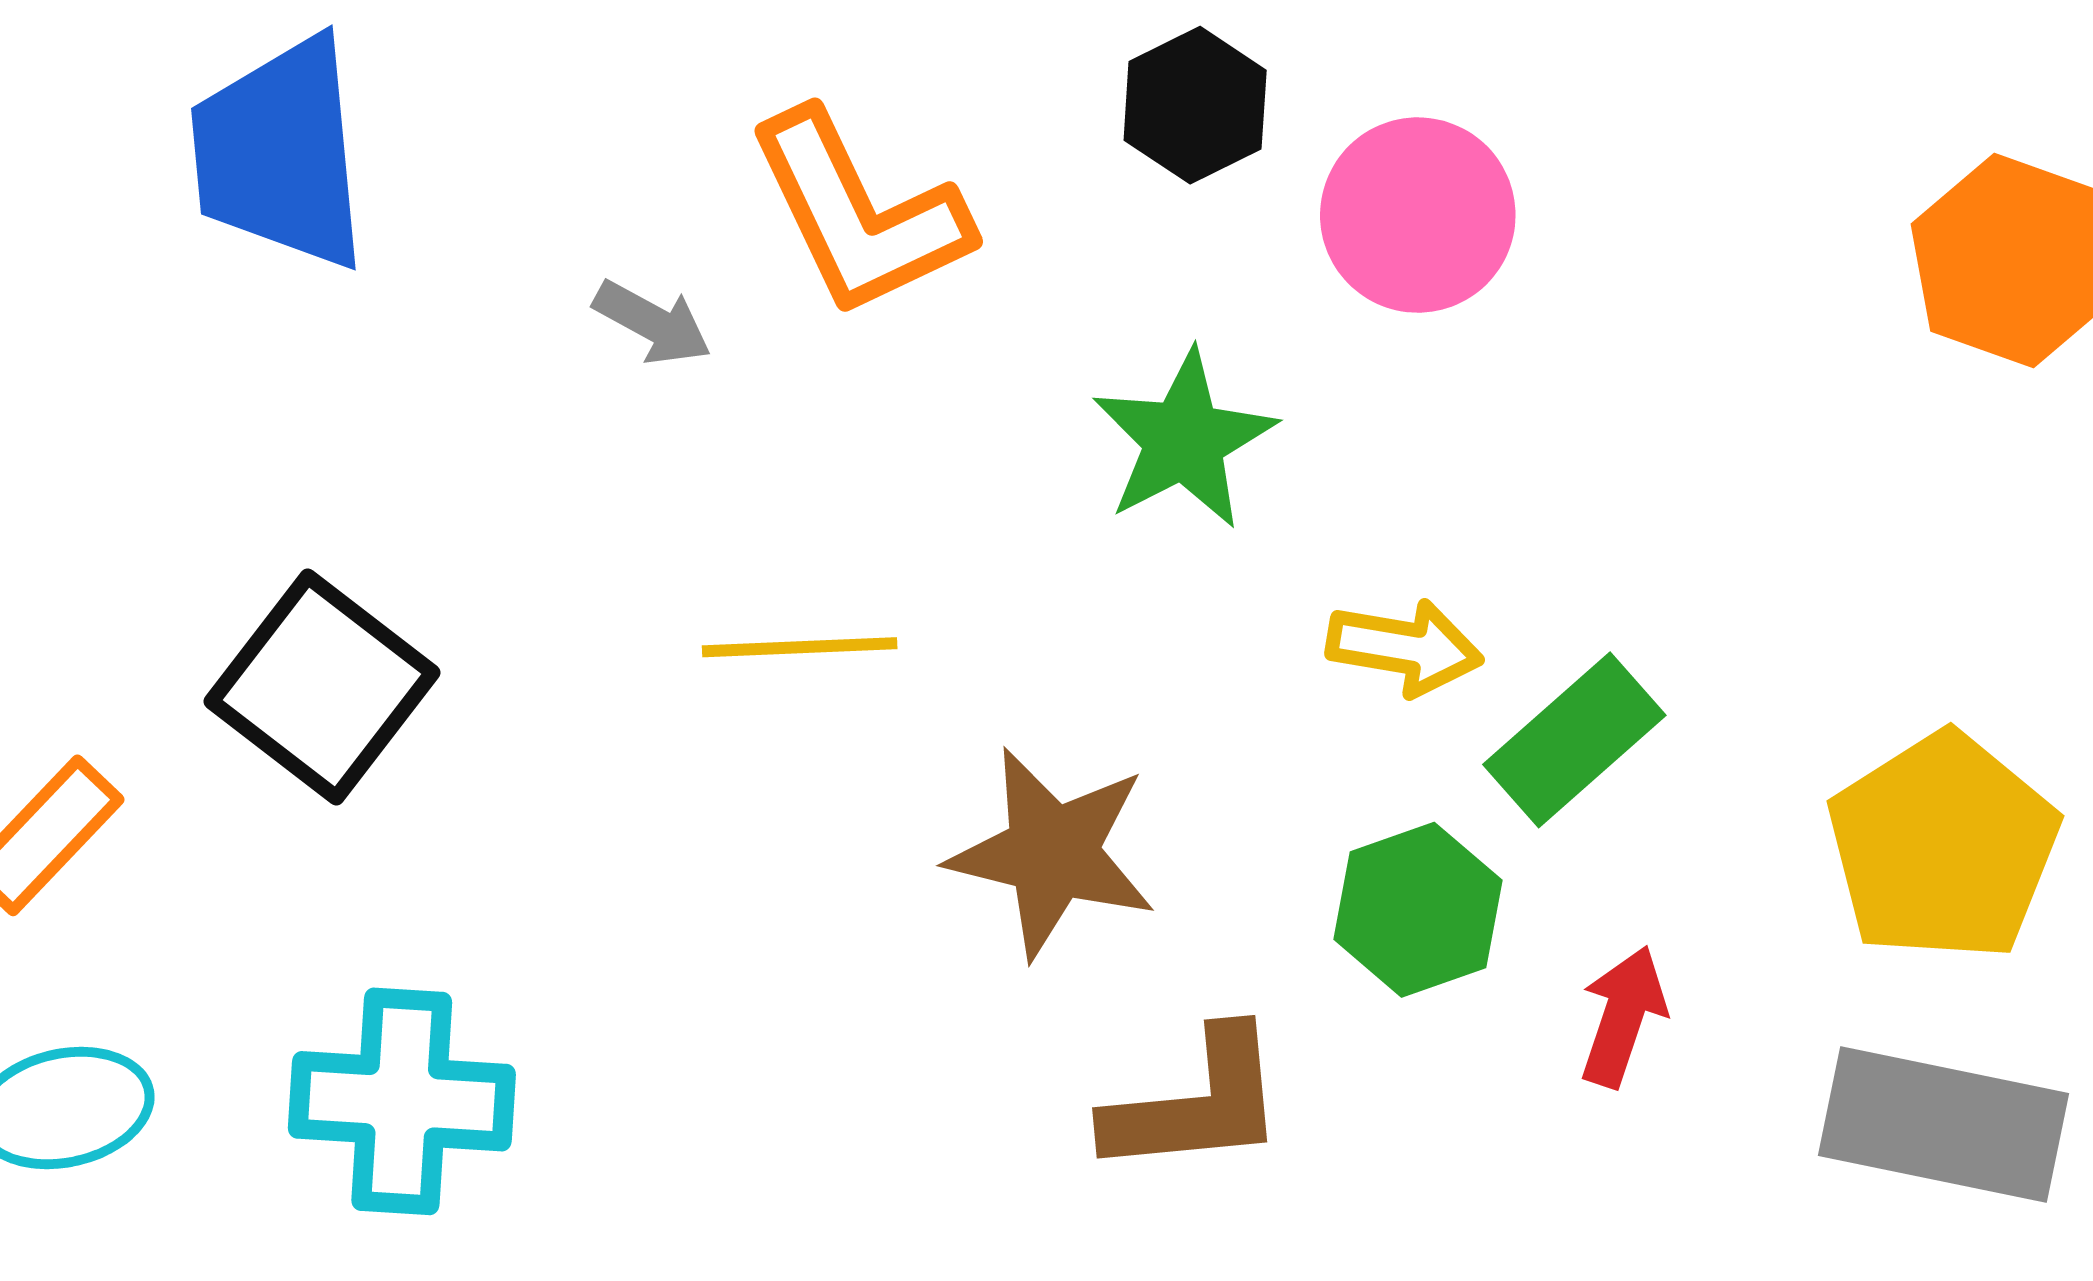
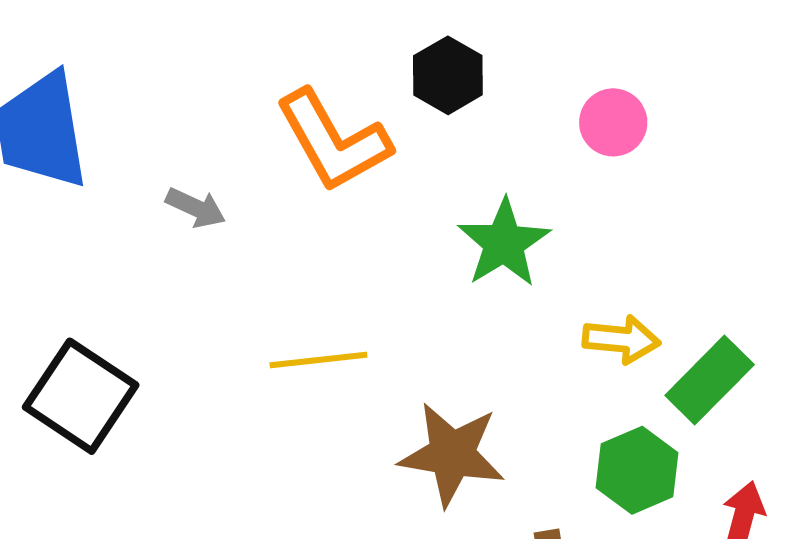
black hexagon: (1195, 105) -> (448, 75), moved
pink circle: (1418, 215) -> (613, 122), size x0.7
gray arrow: (652, 323) -> (196, 208), moved

